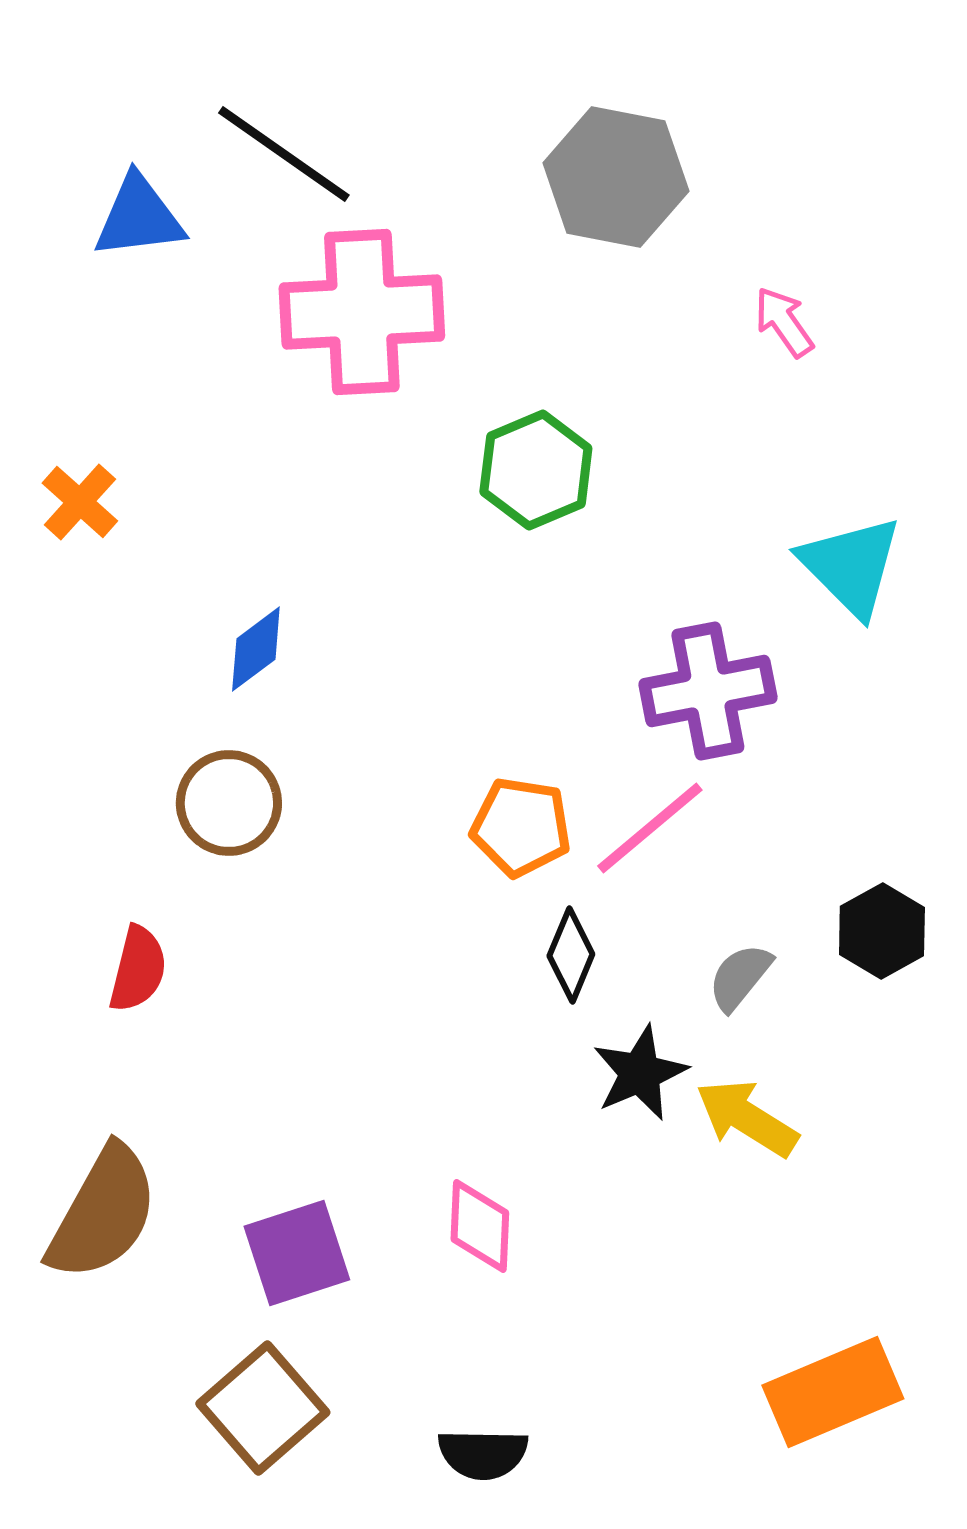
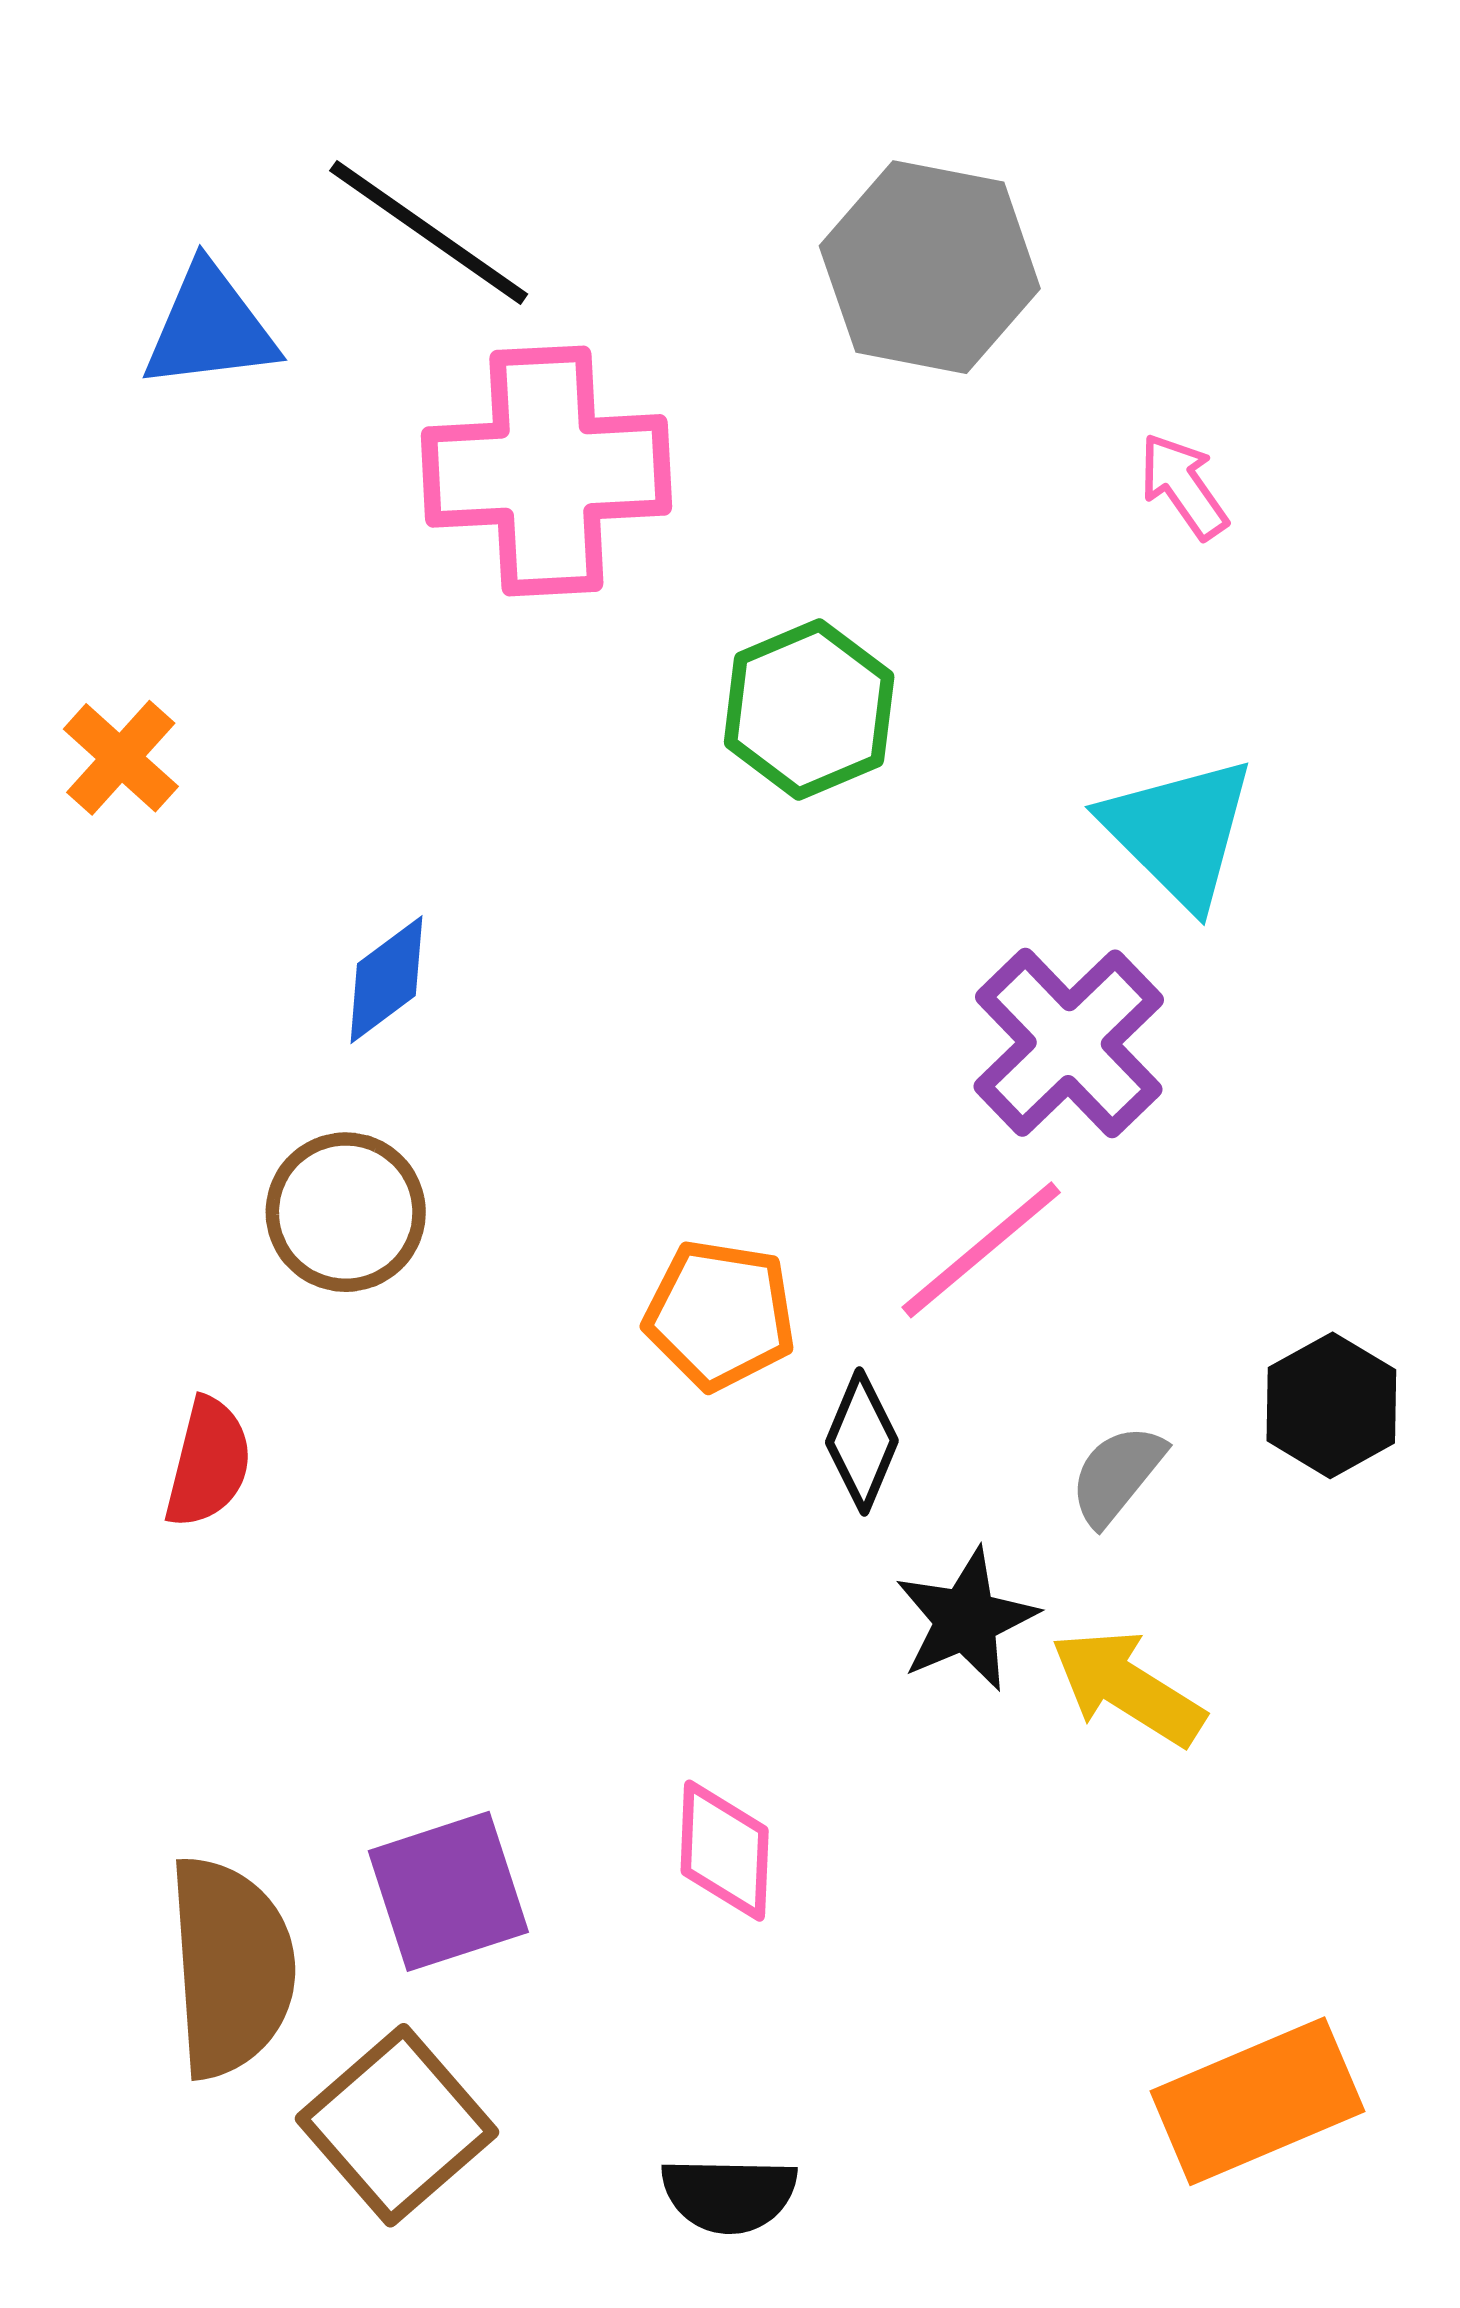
cyan triangle: (851, 566) -> (1179, 832), moved
purple cross: (708, 691) -> (1069, 1043), turned -33
orange pentagon: (521, 827) -> (720, 1315), moved
brown semicircle: (103, 1213) -> (231, 1967), moved, turned -33

